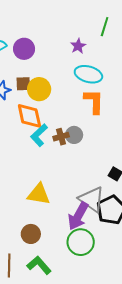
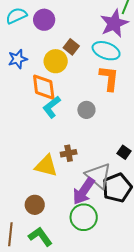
purple star: (78, 46) -> (114, 23), moved, size x1.8
brown square: (23, 84) -> (71, 47), moved, turned 35
brown cross: (61, 137) -> (69, 153), moved

